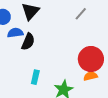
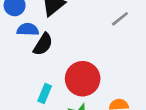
red circle: (91, 59) -> (83, 79), moved

